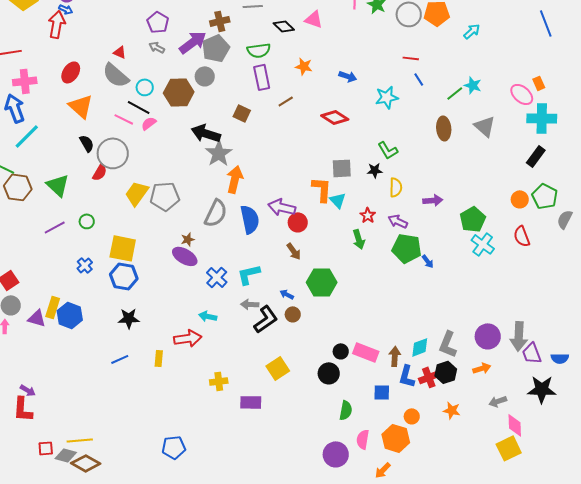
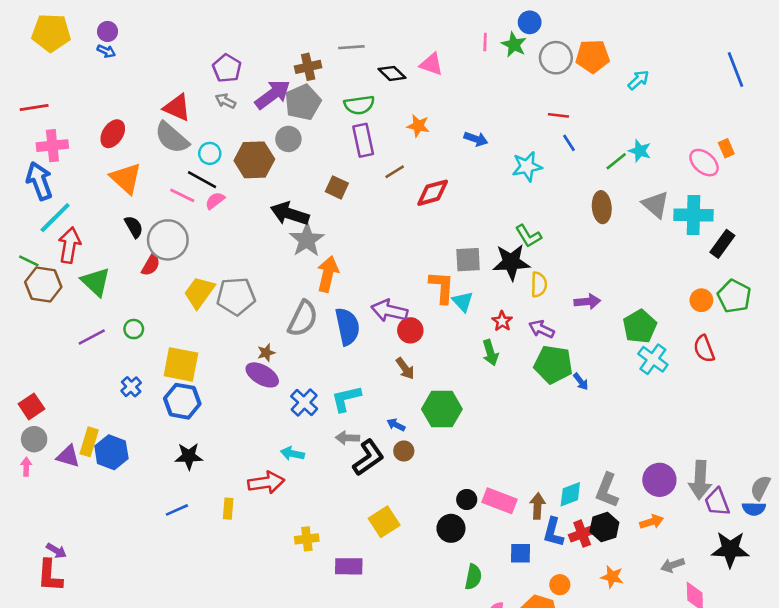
red arrow: (57, 24) -> (69, 245), moved
red triangle: (120, 52) -> (177, 108), size x1.6
red diamond: (335, 117) -> (433, 193), moved, turned -48
cyan cross: (542, 118) -> (694, 215), moved
black star: (375, 170) -> (511, 262), size x1.8
gray semicircle: (565, 219) -> (760, 488), moved

